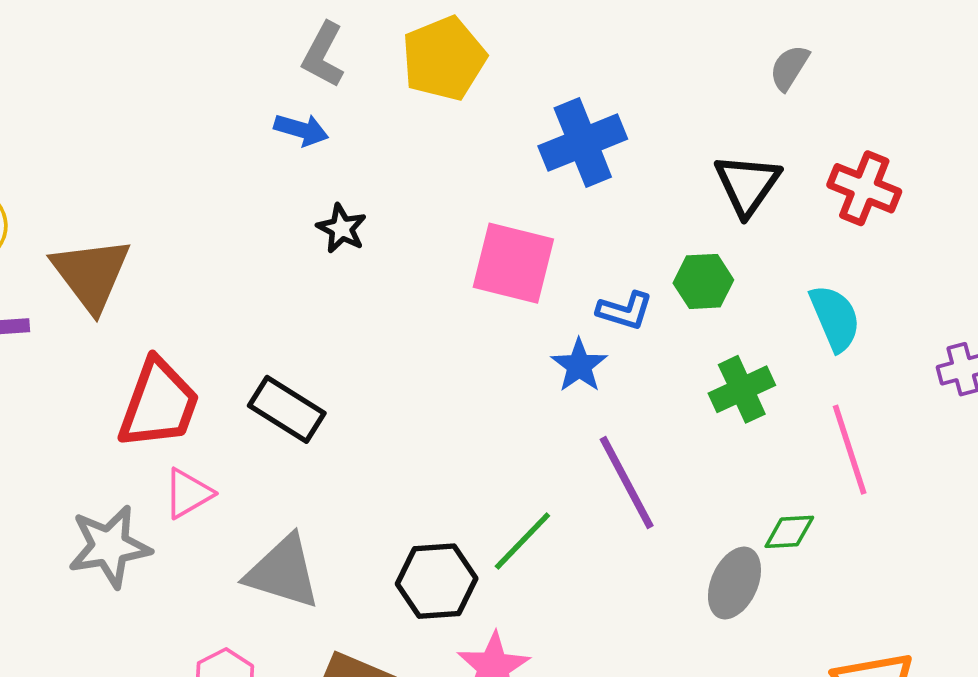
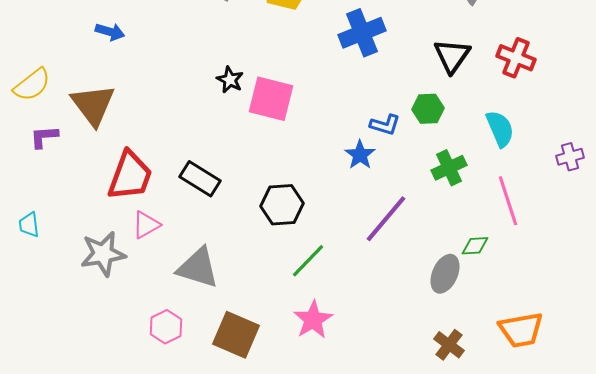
blue arrow: (301, 130) -> (110, 32), moved
pink square: (513, 263) -> (271, 99), moved
purple line: (627, 482) -> (386, 219), turned 68
green line: (522, 541) -> (308, 261), moved
black hexagon: (437, 581) -> (282, 205), moved

